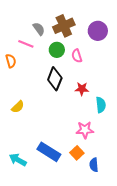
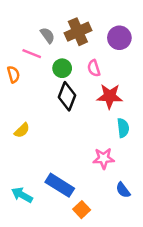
green circle: (57, 50) -> (62, 68), moved
red star: (82, 89) -> (110, 96), moved, size x1.5
orange square: (77, 153) -> (82, 210), moved
blue semicircle: (94, 165) -> (123, 190), moved, turned -32

